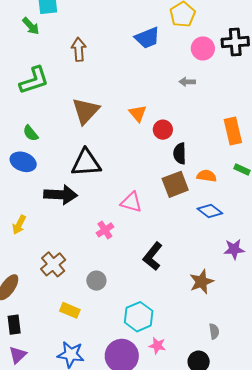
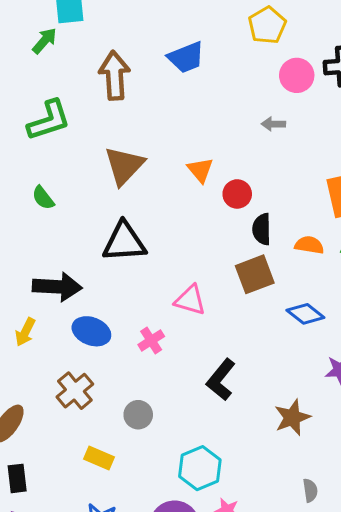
green arrow: (31, 26) -> (45, 41), turned -96
blue trapezoid: (147, 38) -> (186, 57), moved
brown arrow: (79, 49) -> (115, 75), size x1.4
blue ellipse: (23, 162) -> (91, 331), moved
orange semicircle: (207, 176) -> (309, 245), moved
black arrow: (61, 195) -> (57, 287), moved

